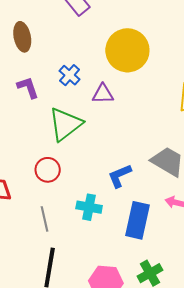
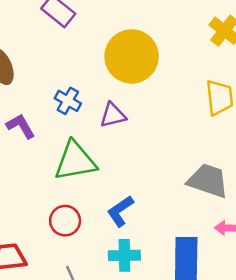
green triangle: (65, 124) -> (75, 161), turned 39
blue L-shape: (120, 176) -> (120, 211), moved

